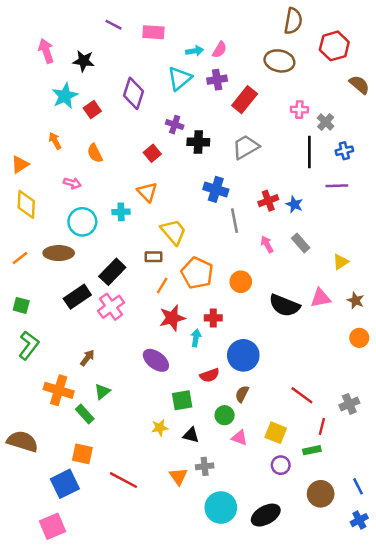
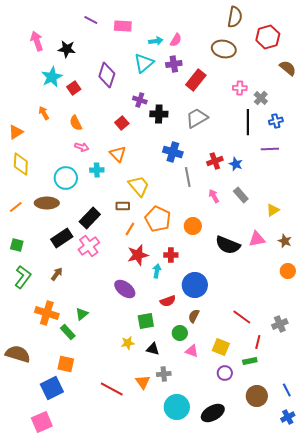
pink arrow: (72, 183) -> (82, 147), moved
brown arrow: (87, 358) -> (57, 274), moved
red line: (124, 480) -> (112, 389), moved

